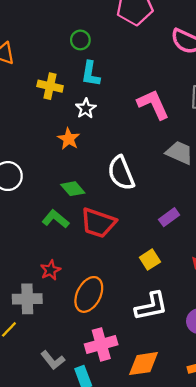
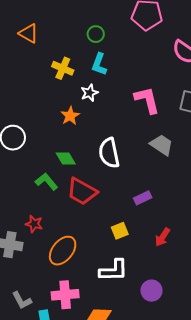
red star: (50, 270) -> (34, 224), turned 30

